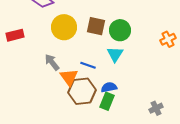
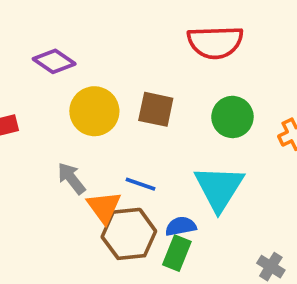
green circle: (120, 30) -> (232, 117), moved
cyan triangle: (115, 54) -> (219, 188), moved, size x1.6
gray cross: (156, 108) -> (271, 267), turned -32

